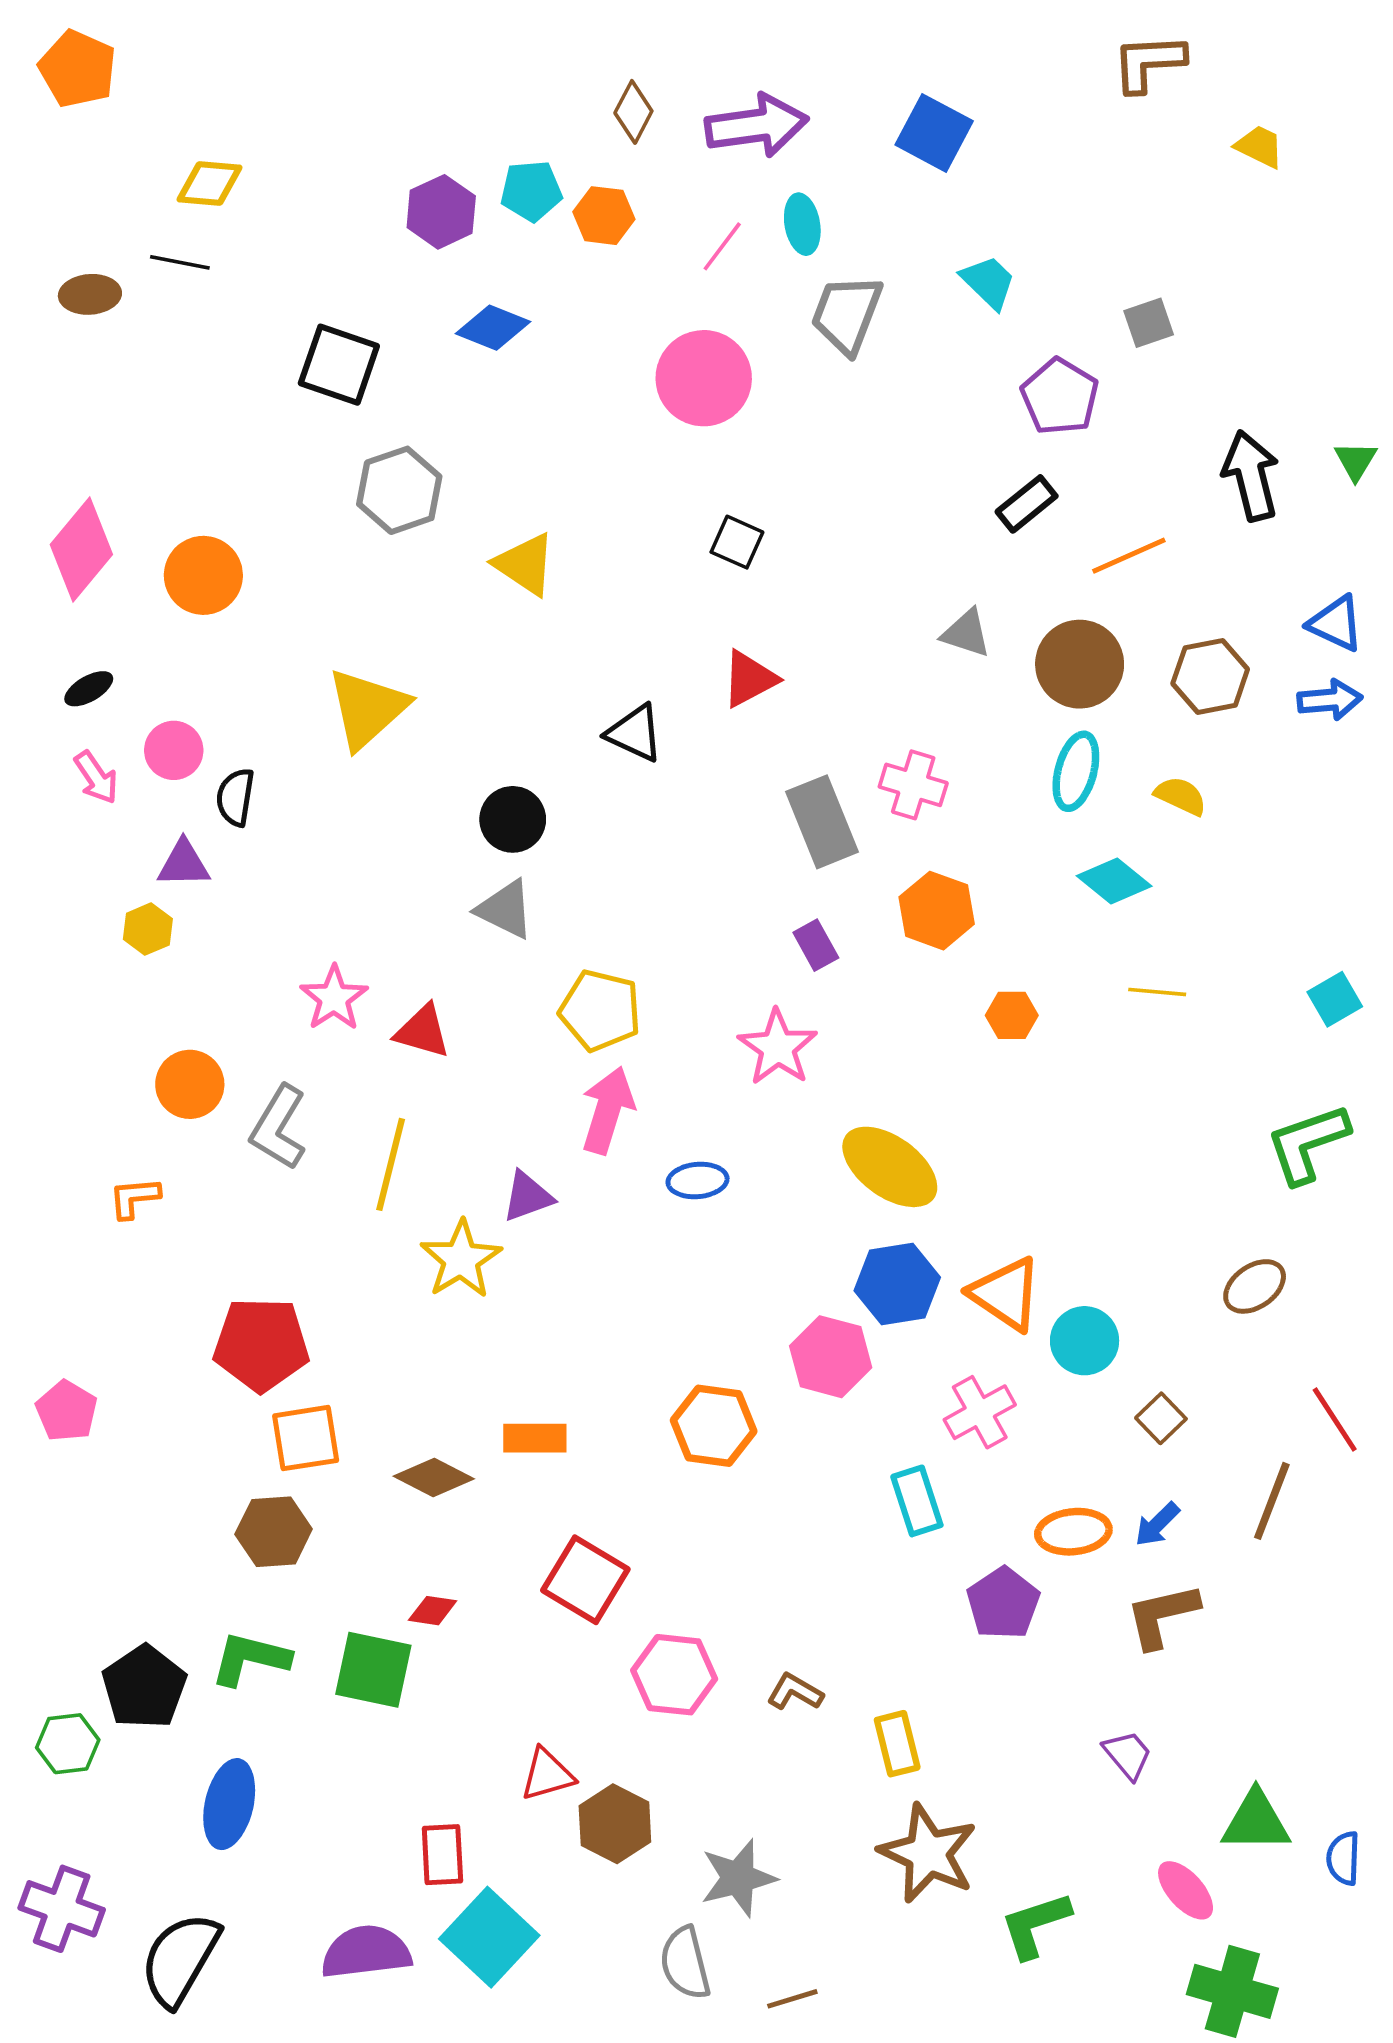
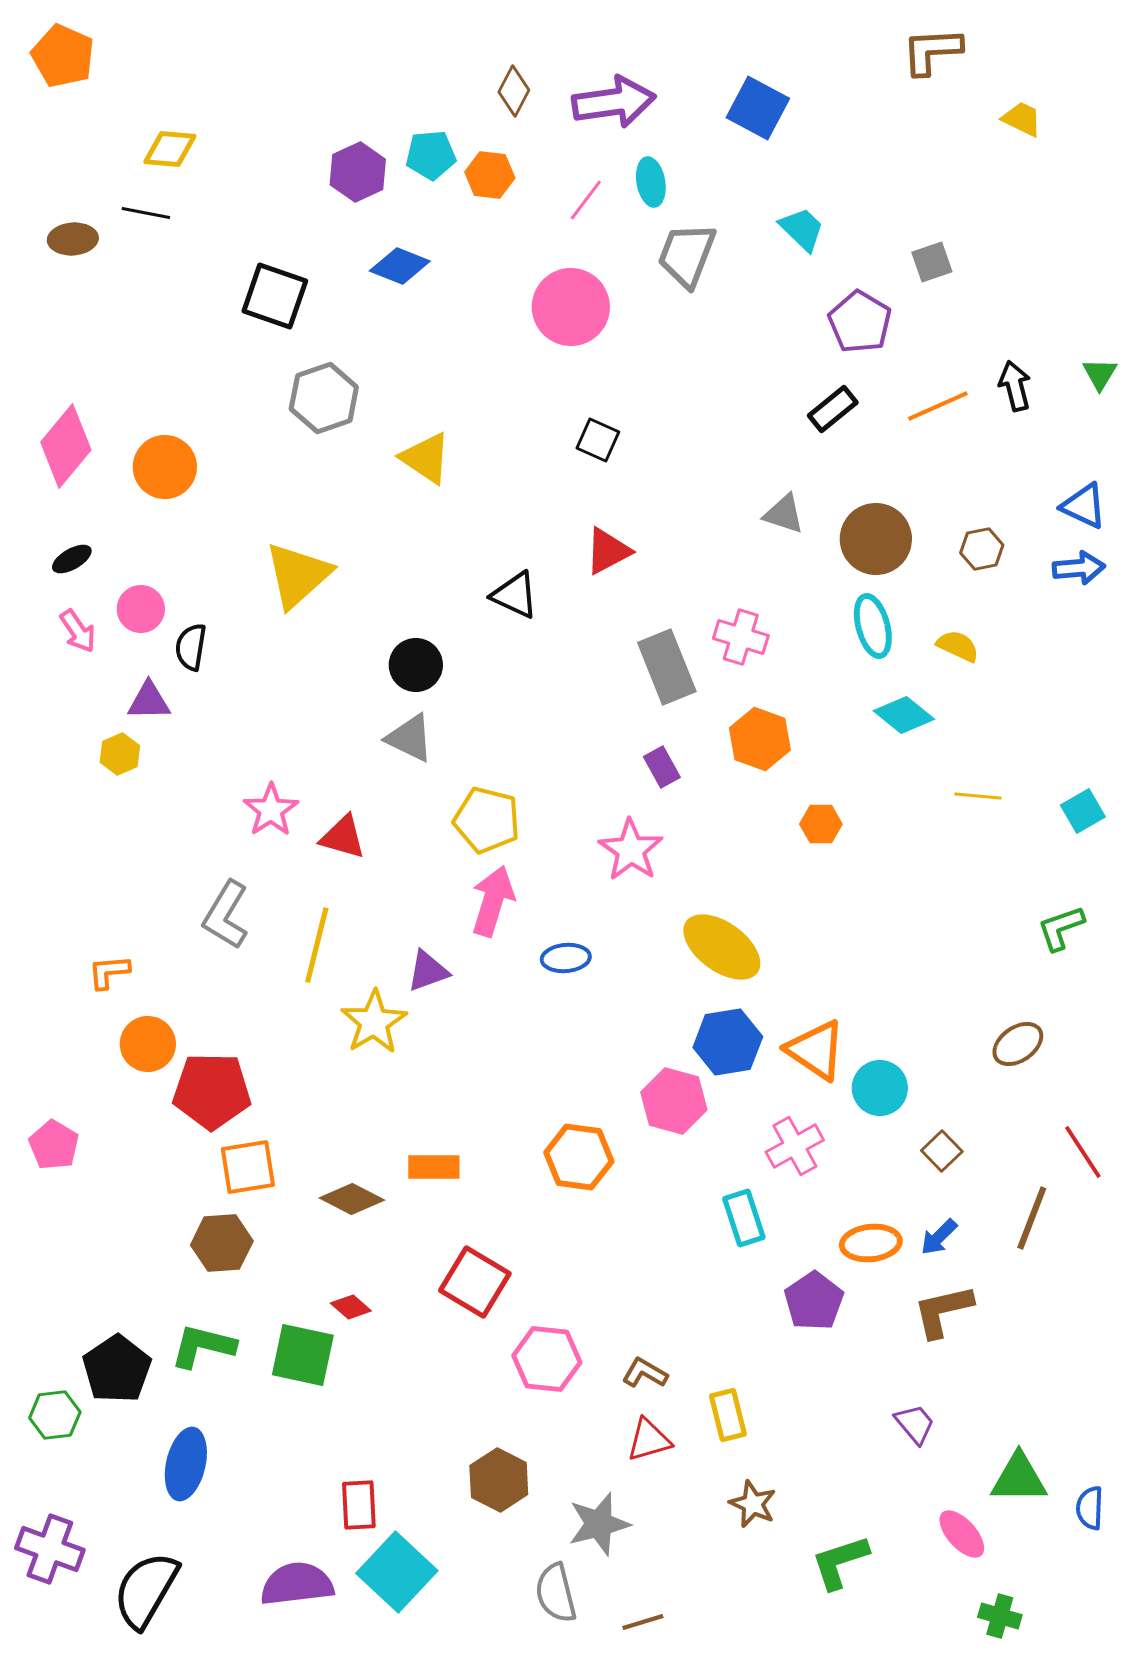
black arrow: (1251, 476) -> (1015, 386), size x0.7
orange line: (1129, 556) -> (938, 406), moved
brown hexagon: (1210, 676) -> (982, 549), size x0.7
cyan ellipse: (1076, 771) -> (873, 626), turned -30
yellow line: (1157, 992) -> (978, 796), moved
orange circle: (190, 1084) -> (148, 1044), moved
green L-shape: (1308, 1144) -> (1061, 928), size x0.7
red diamond: (433, 1611) -> (351, 1307), turned 33
red triangle: (547, 1774) -> (649, 1440), moved
brown star: (928, 1853) -> (753, 1504), size x0.6
green cross: (1232, 1991) -> (1000, 1616), size x0.6

